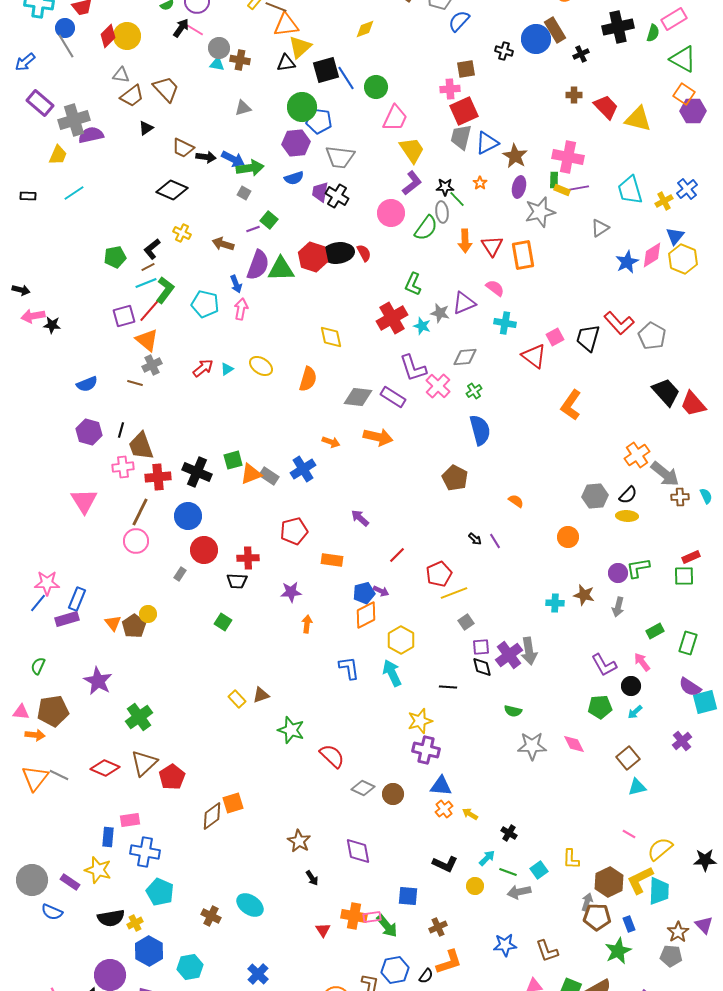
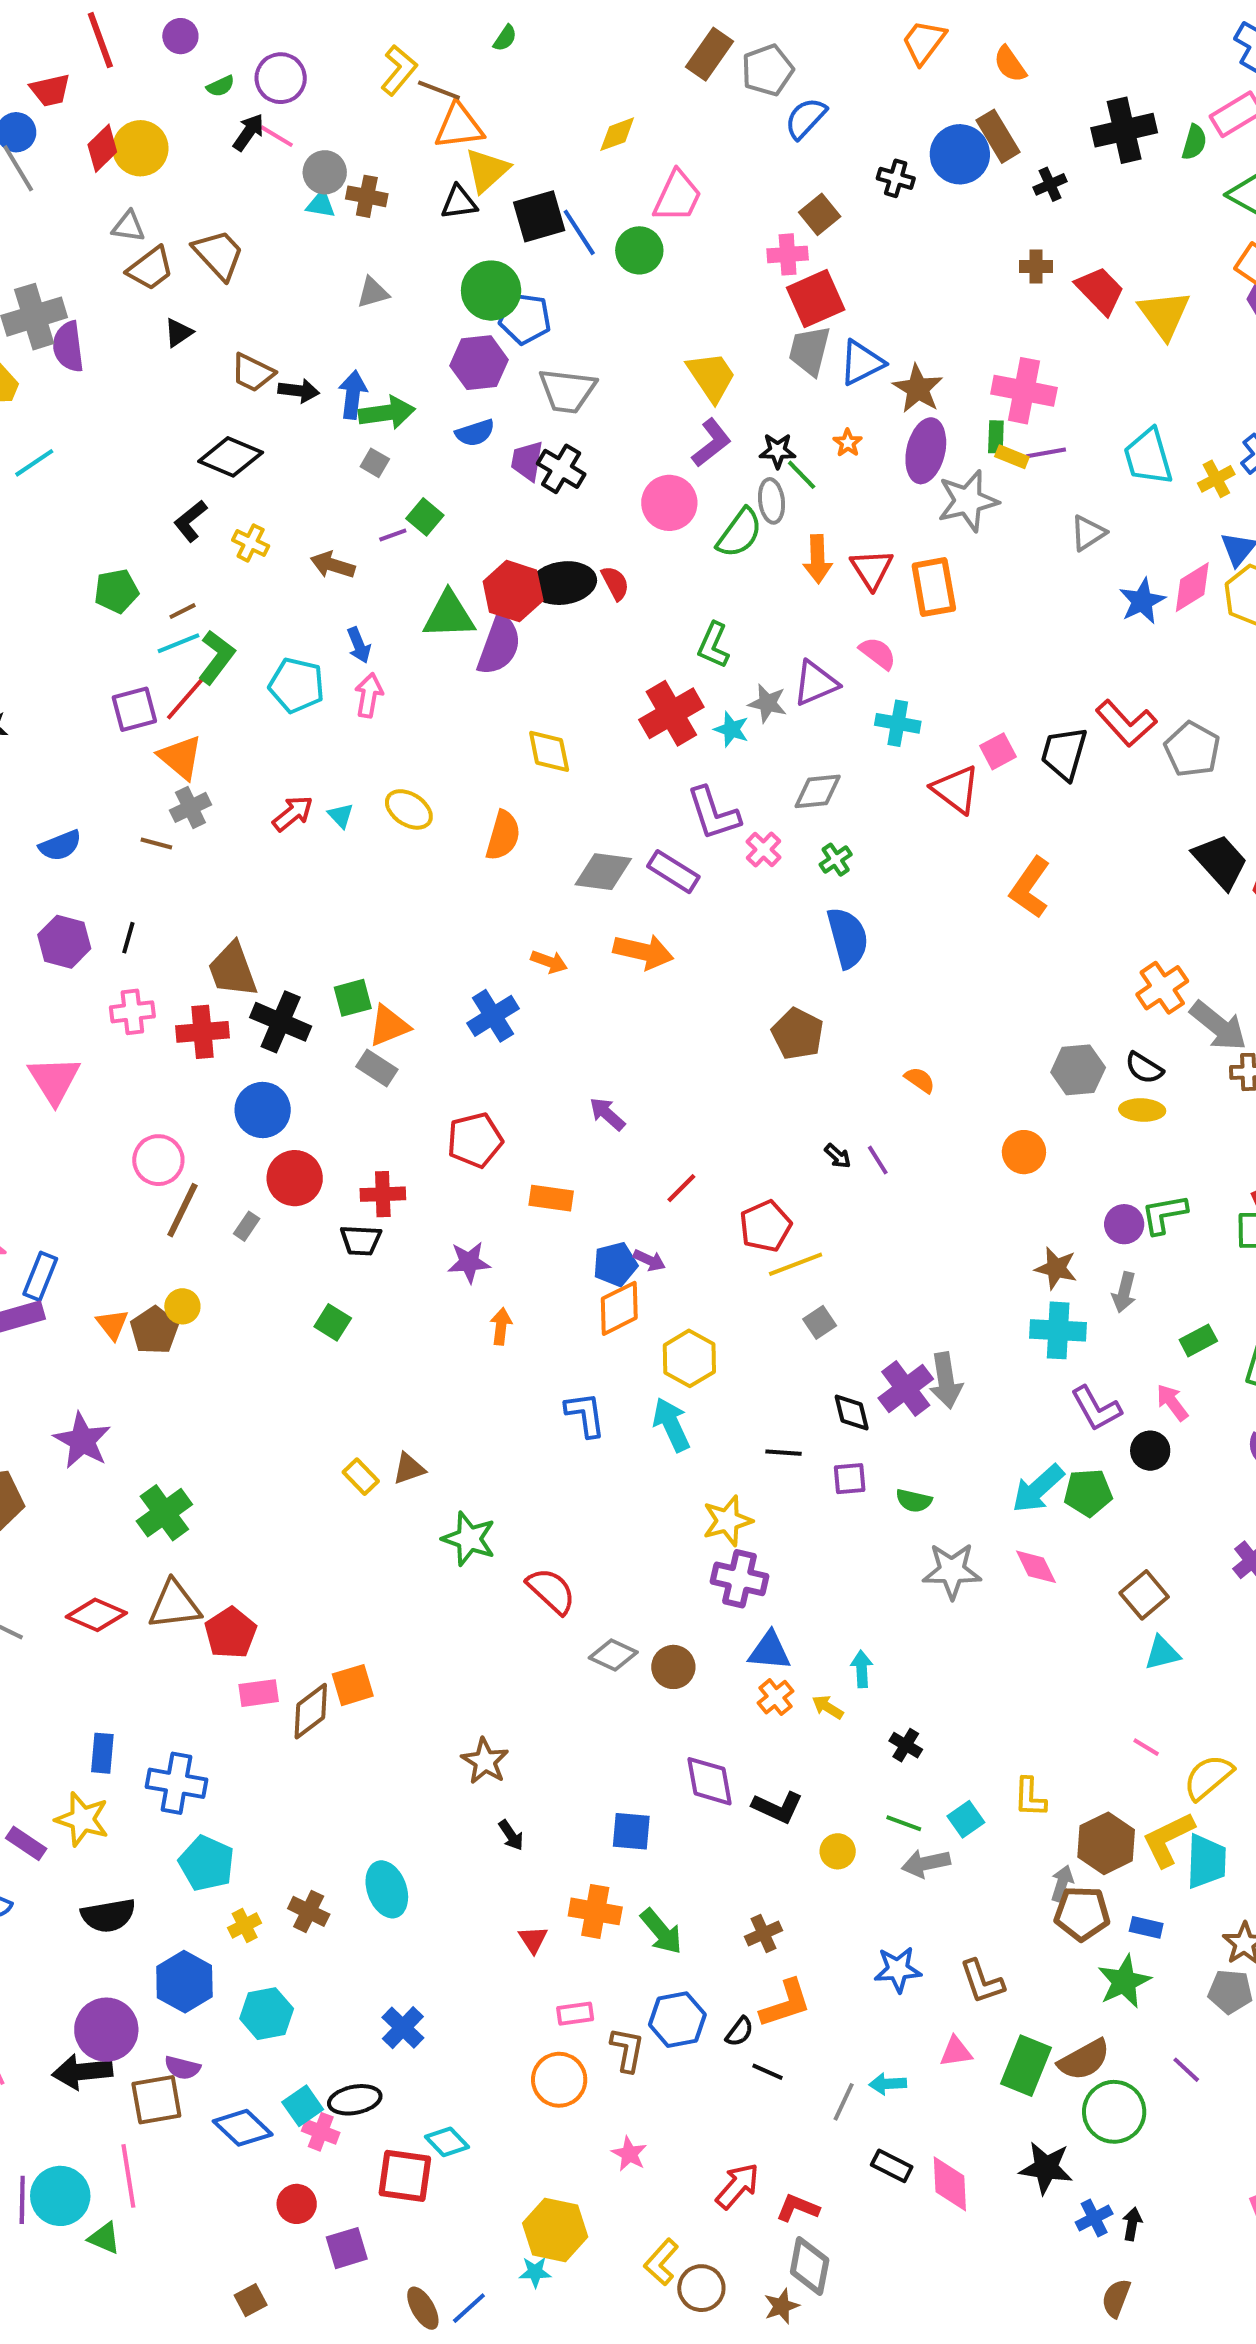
brown square: (466, 69) -> (820, 214), turned -30
pink trapezoid: (395, 118) -> (677, 196), moved
yellow triangle: (638, 119) -> (1164, 315), turned 40
purple semicircle: (91, 135) -> (68, 347), turned -85
blue arrow: (233, 159) -> (353, 395), turned -110
purple ellipse: (519, 187) -> (926, 451), size x1.4
black L-shape: (152, 249) -> (190, 521), moved
purple semicircle: (258, 265) -> (499, 645), moved
cyan triangle: (227, 369) -> (341, 815), turned -40
pink cross: (438, 386) -> (764, 850), size x0.7
brown trapezoid: (141, 446) -> (233, 970), moved
gray rectangle: (269, 476) -> (377, 1068), moved
black semicircle: (628, 495) -> (1144, 1068), turned 78
brown line: (140, 512) -> (182, 1210), moved
cyan cross: (555, 603) -> (1058, 1330), moved, size x1.5
purple square: (481, 647) -> (850, 1479), moved
cyan arrow: (635, 712) -> (1038, 1489), moved, size x1.8
brown triangle: (144, 763) -> (174, 1605), turned 36
pink rectangle: (130, 820) -> (259, 1693), moved
purple diamond: (358, 851) -> (709, 1781), moved
cyan arrow: (487, 858) -> (862, 1669), moved, turned -48
blue square: (408, 896) -> (631, 1831), moved
cyan ellipse: (250, 905) -> (387, 1889), turned 36
pink rectangle: (372, 917) -> (575, 2014), moved
yellow cross: (135, 923) -> (245, 1925), moved
blue rectangle: (629, 924) -> (1146, 1927), turned -56

